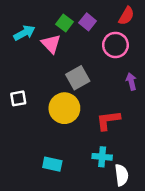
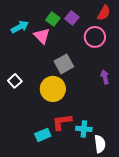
purple arrow: (131, 81) -> (105, 77), moved
white square: (18, 98) -> (15, 81), turned -32
red L-shape: (108, 120) -> (62, 122), moved
cyan rectangle: (52, 164) -> (43, 135), turned -35

